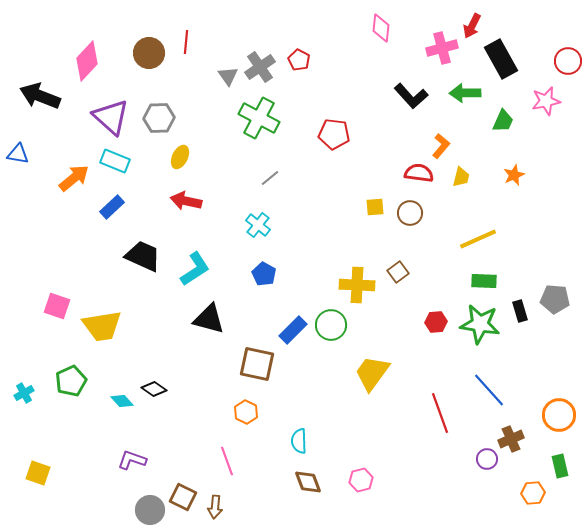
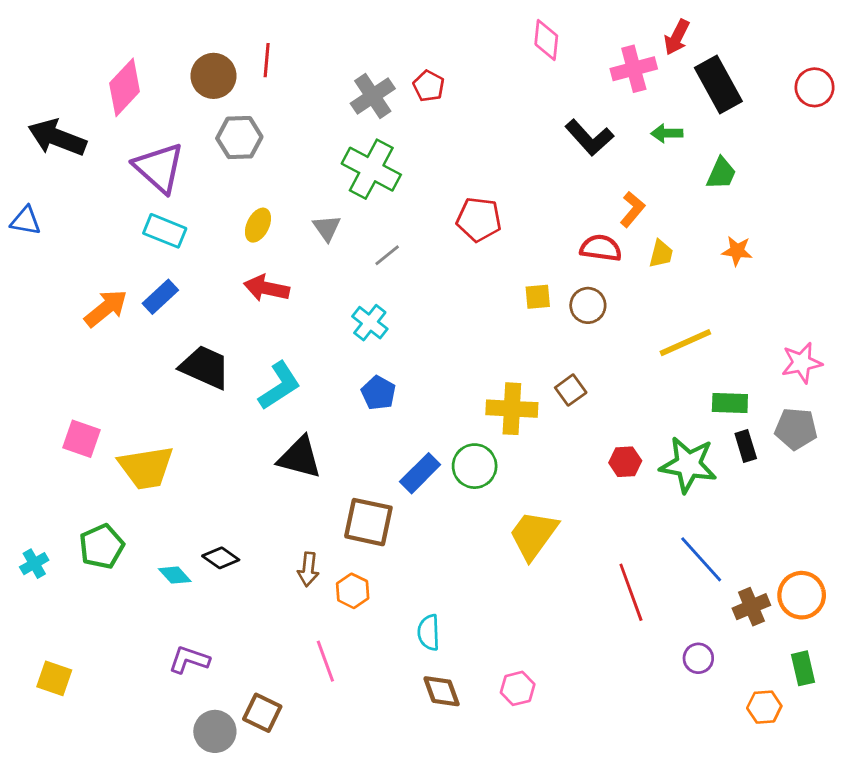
gray triangle: (228, 76) -> (327, 228), moved
green arrow: (465, 93) -> (667, 133), size x0.7
pink star: (546, 101) -> (802, 363), moved
gray hexagon: (159, 118) -> (239, 138), moved
red pentagon: (334, 134) -> (479, 219), moved
orange star: (514, 175) -> (737, 251), turned 30
orange arrow: (74, 178) -> (106, 308), moved
green rectangle: (484, 281) -> (730, 403), moved
brown cross: (511, 439) -> (751, 607), moved
brown arrow: (215, 507) -> (308, 569), moved

